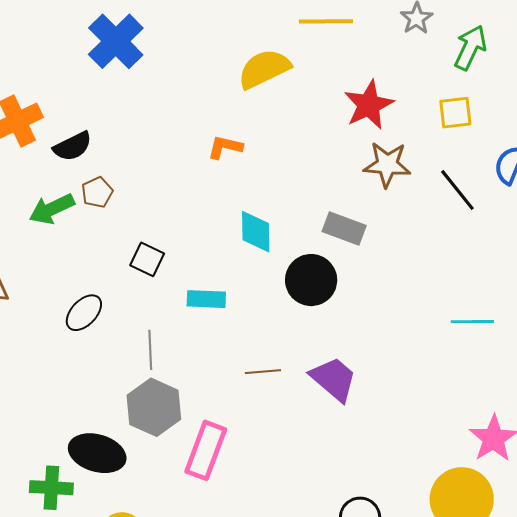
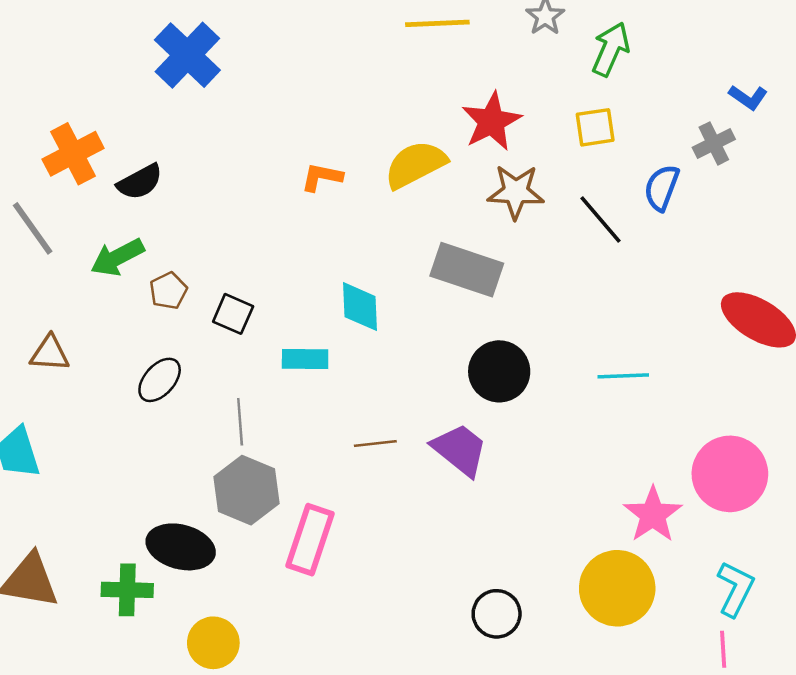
yellow semicircle: (264, 69) -> (415, 165), moved
brown pentagon: (97, 192) -> (168, 291), moved
gray rectangle: (344, 228) -> (467, 270), size x1.4
cyan diamond: (256, 232) -> (360, 307), moved
black circle: (311, 280) -> (499, 371), moved

